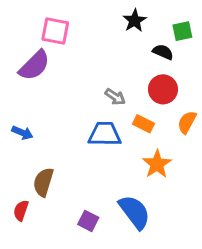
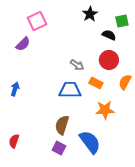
pink square: (55, 31) -> (37, 21), turned -36
purple semicircle: (34, 65) -> (23, 44), size x0.7
blue arrow: (22, 133) -> (15, 89), turned -96
orange star: (157, 164) -> (105, 110), turned 30
brown semicircle: (43, 182) -> (62, 125), moved

